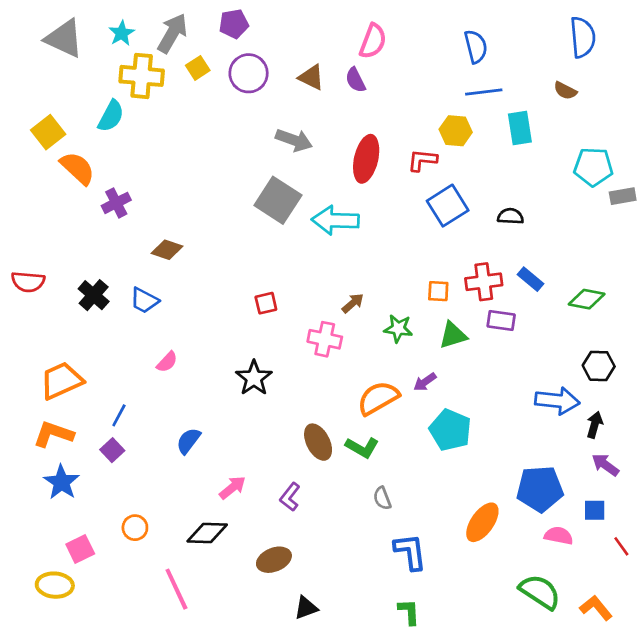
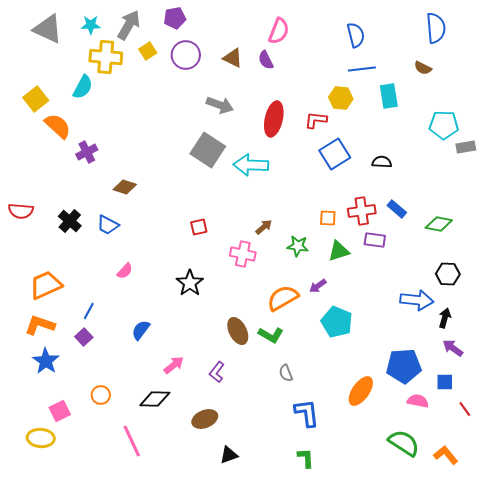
cyan star: (122, 33) -> (91, 25), turned 30

